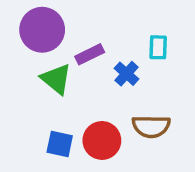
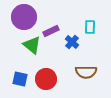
red circle: (102, 140) -> (46, 79), moved
blue square: (60, 144) -> (20, 79), moved

